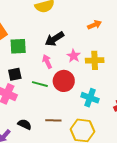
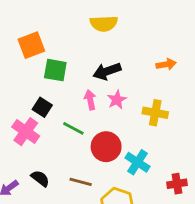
pink star: (74, 56) -> (117, 100), moved
black square: (15, 74) -> (42, 107), turned 32
red circle: (64, 81) -> (106, 147), moved

